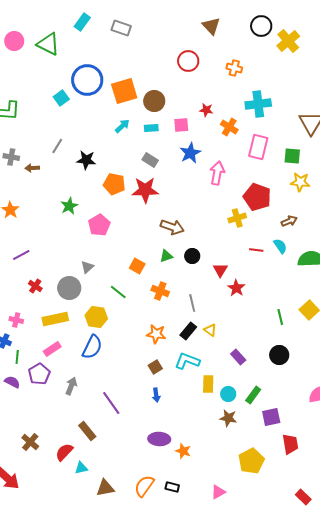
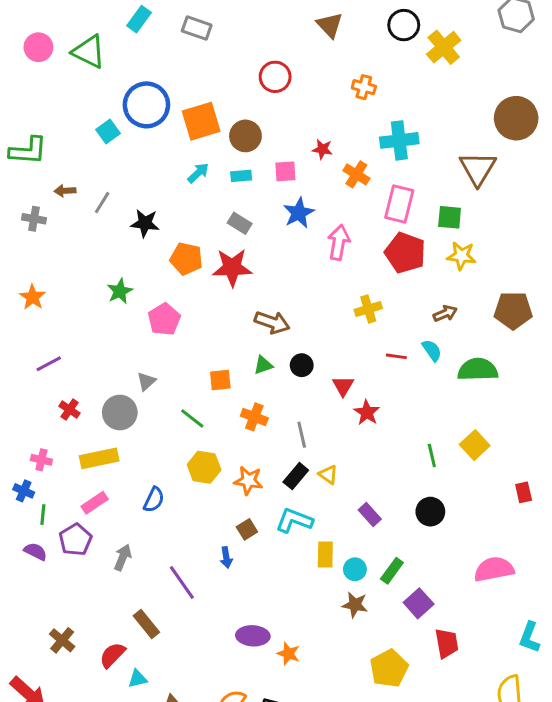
red circle: (188, 61) -> (275, 77), moved
brown arrow: (32, 168) -> (65, 191), moved
red pentagon: (257, 197) -> (405, 253), moved
orange square: (137, 266) -> (220, 380), turned -35
yellow hexagon: (96, 317) -> (204, 467), moved
blue semicircle: (92, 347) -> (154, 500), size x0.7
blue arrow: (156, 395) -> (226, 557), moved
purple square: (271, 417) -> (419, 603), turned -30

